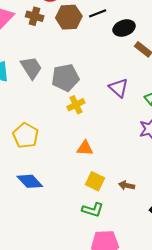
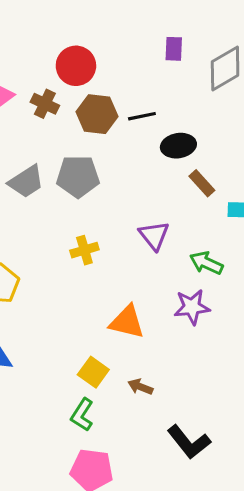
gray trapezoid: (31, 68) -> (26, 182), turned 80
gray pentagon: (65, 78) -> (78, 176), moved
orange triangle: (85, 148) -> (127, 322), moved, size x1.4
green L-shape: (93, 210) -> (82, 415), turned 95

